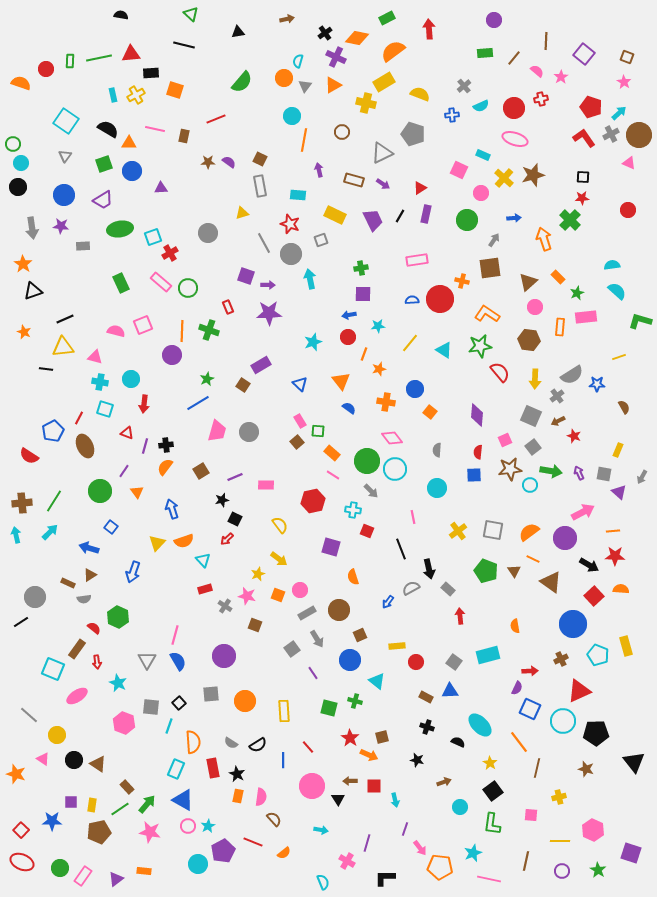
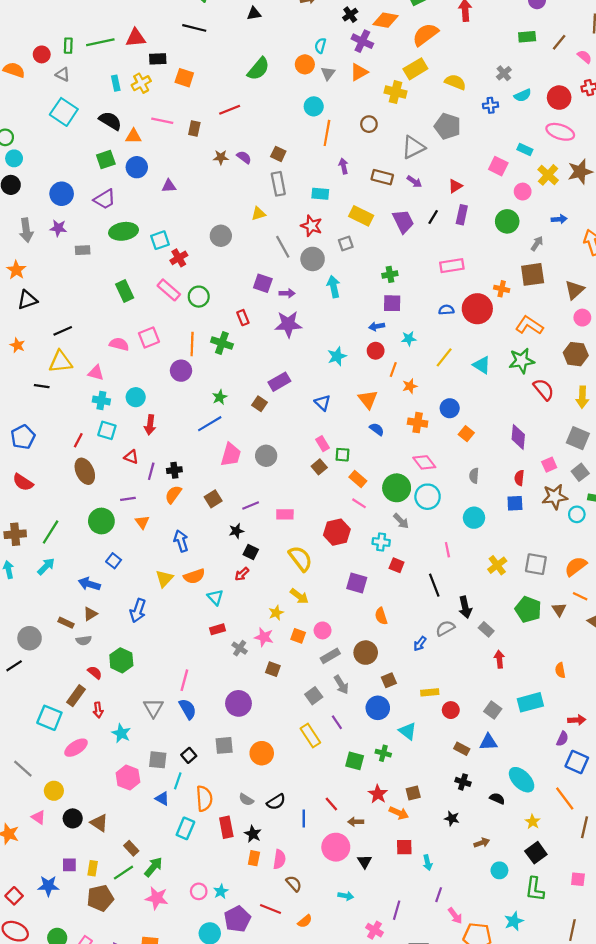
gray triangle: (65, 156) -> (63, 74), moved, turned -40
blue pentagon: (53, 431) -> (23, 437), moved
purple line: (124, 471) -> (128, 499), turned 48
yellow semicircle: (280, 525) -> (300, 559), size x1.4
yellow rectangle: (284, 711) -> (310, 735), moved, turned -30
brown arrow: (350, 781) -> (356, 822), moved
blue triangle: (183, 800) -> (162, 799), moved, size x0.6

